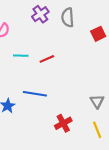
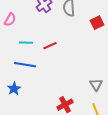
blue line: (35, 94) -> (25, 65), moved

